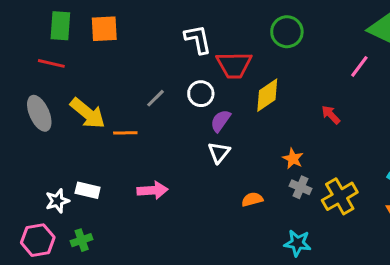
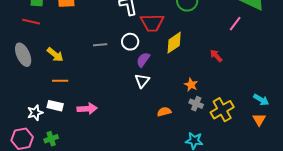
gray line: (156, 98) -> (100, 45), turned 40
yellow arrow: (88, 113) -> (55, 55), size x0.7
orange line: (125, 133) -> (60, 81), moved
pink arrow: (153, 190) -> (87, 109), moved

